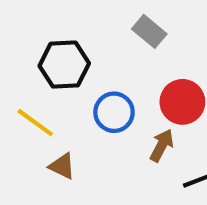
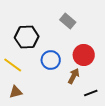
brown triangle: (62, 166) -> (16, 92), moved, turned -40

